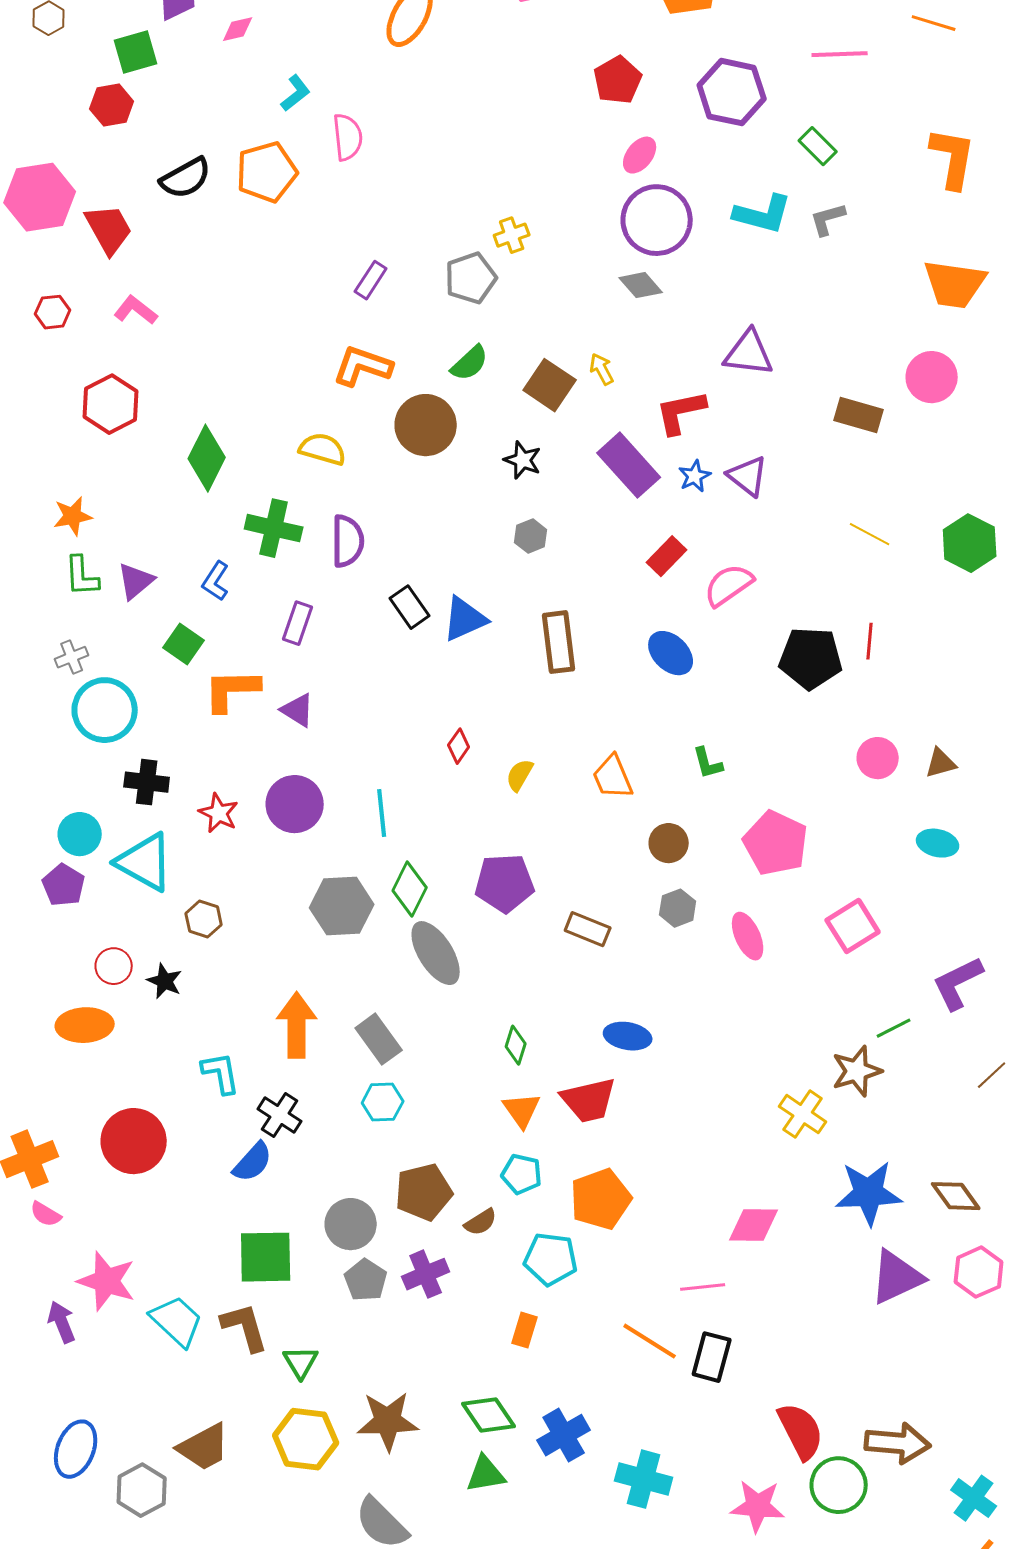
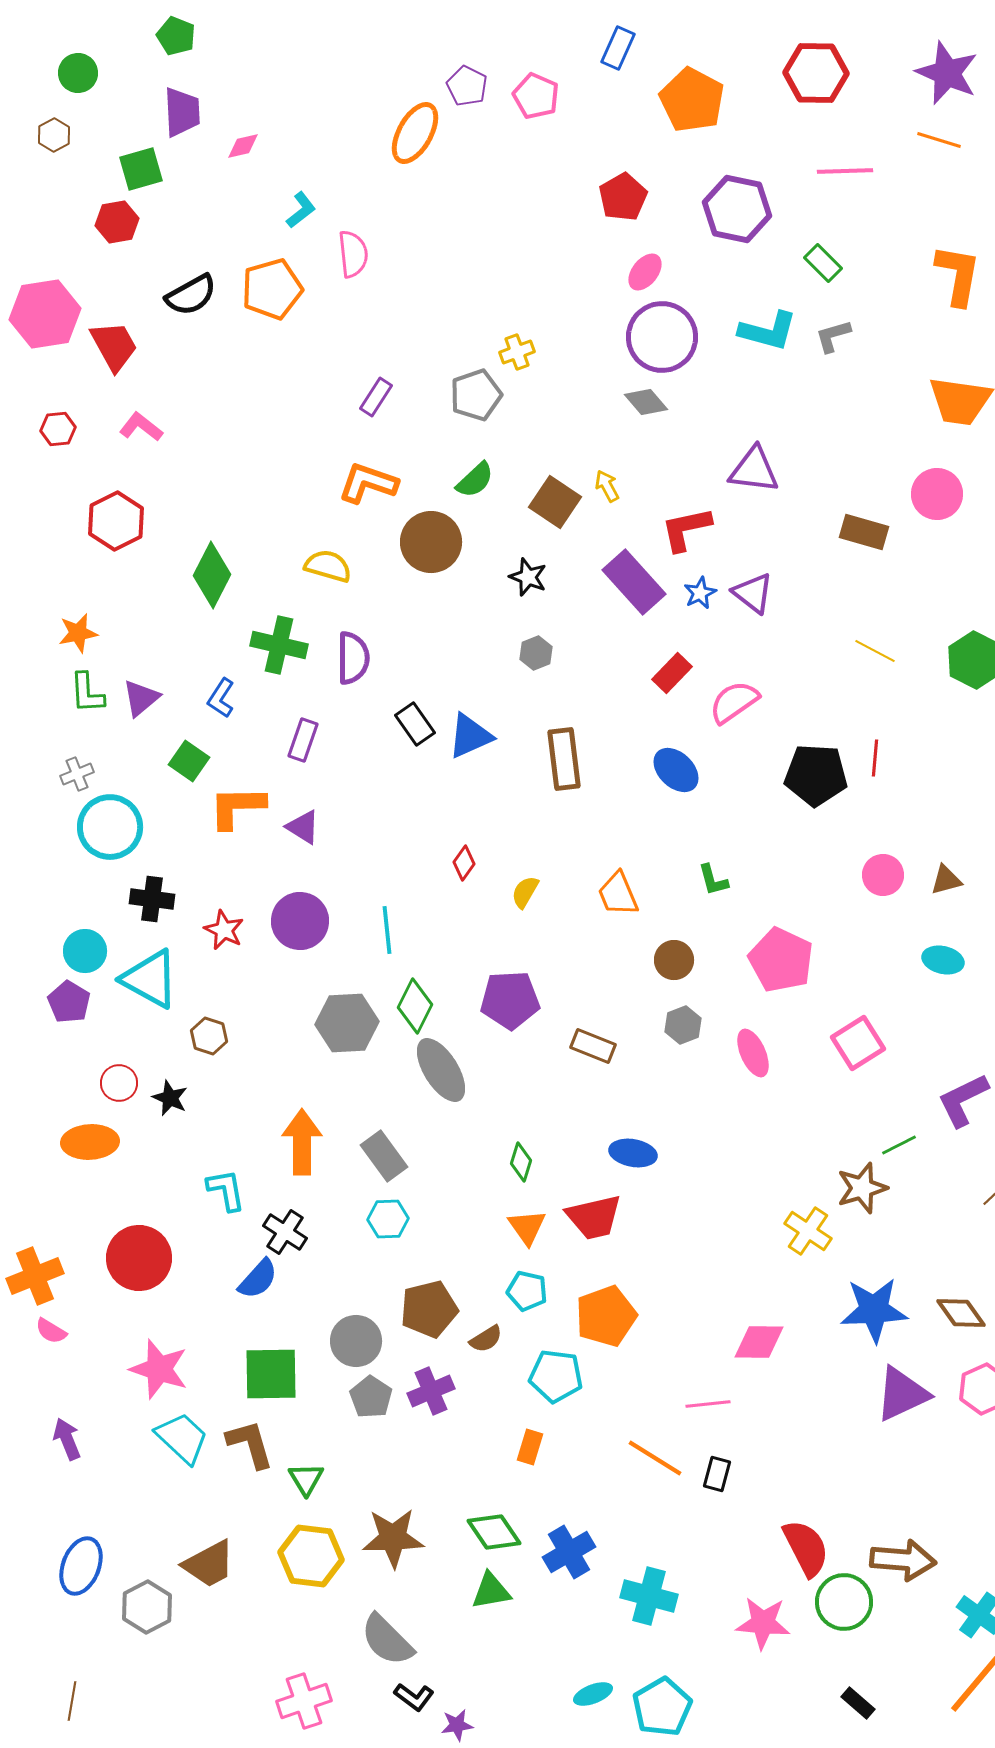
pink star: (107, 1281) -> (159, 1369), moved
black rectangle: (712, 1357) -> (717, 1474), size x0.7

